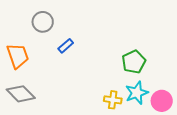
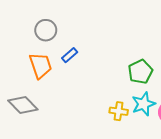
orange trapezoid: (18, 56) -> (41, 65), moved

